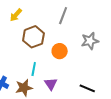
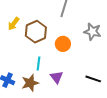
yellow arrow: (16, 15) -> (14, 24), moved
gray star: (90, 41) -> (92, 32), turned 30

